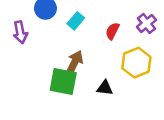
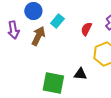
brown arrow: (75, 63) -> (38, 36), moved
green square: (63, 82) -> (53, 83), moved

